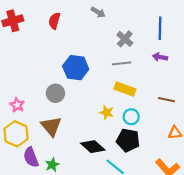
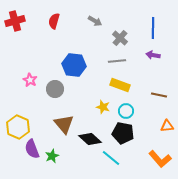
gray arrow: (98, 12) -> (95, 21), moved
pink star: (17, 105) -> (30, 80), moved
brown triangle: (51, 126) -> (64, 124), moved

